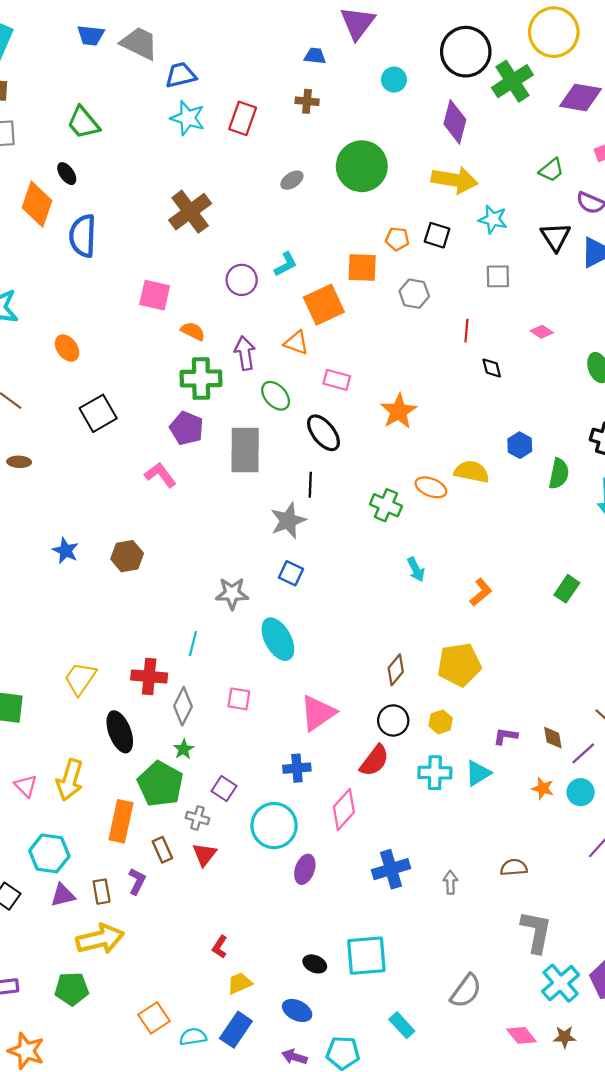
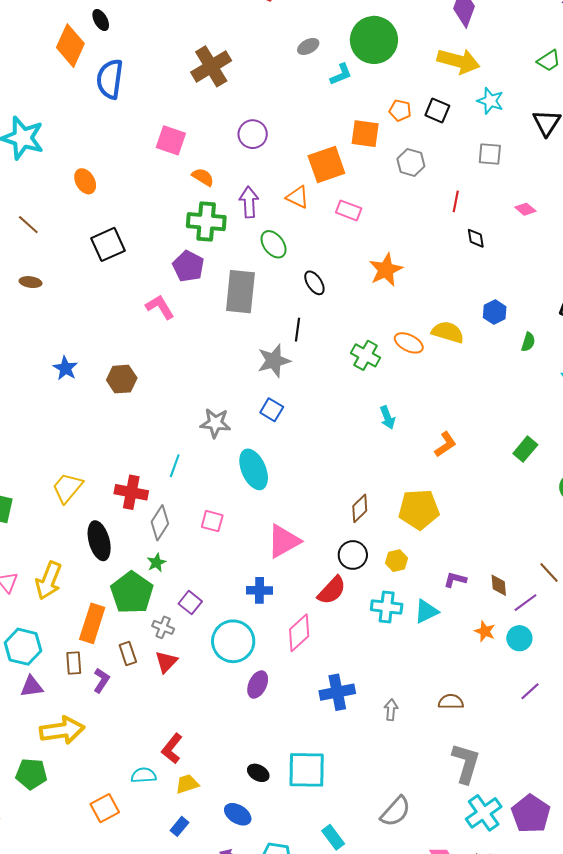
cyan L-shape: (286, 264) -> (341, 74), moved
pink rectangle: (337, 380) -> (349, 210), moved
black ellipse: (323, 433) -> (314, 283), size x0.7
green semicircle: (559, 474) -> (528, 342), size x0.7
brown rectangle: (102, 892) -> (74, 663), moved
red L-shape: (220, 947) -> (172, 749), size x1.4
blue rectangle: (236, 1030) -> (179, 826), size x0.6
cyan semicircle: (193, 1037) -> (144, 775), moved

